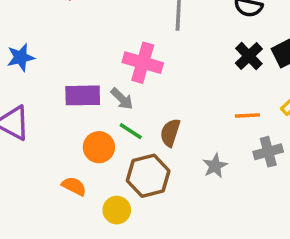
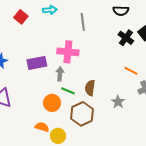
purple rectangle: (83, 95) -> (37, 63), moved
gray arrow: (122, 99) -> (60, 74), turned -120
orange line: (247, 115) -> (131, 71), turned 40
yellow circle: (117, 210) -> (58, 136), moved

